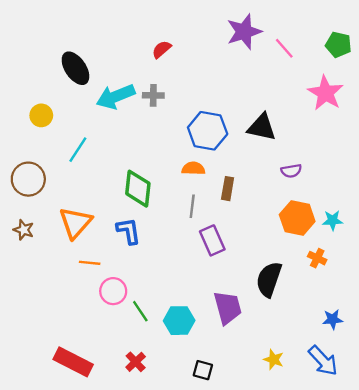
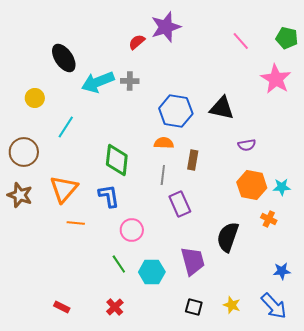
purple star: (244, 32) -> (166, 27), moved
brown star: (24, 230) -> (20, 195), size x1.4
pink circle: (113, 291) -> (132, 230), moved
red rectangle: (73, 362) -> (62, 307), size x0.5
black square: (203, 370) -> (194, 307), moved

